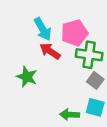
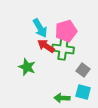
green cross: (89, 55) -> (63, 49), moved

